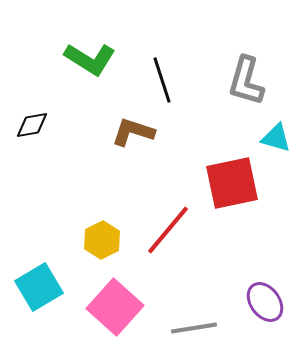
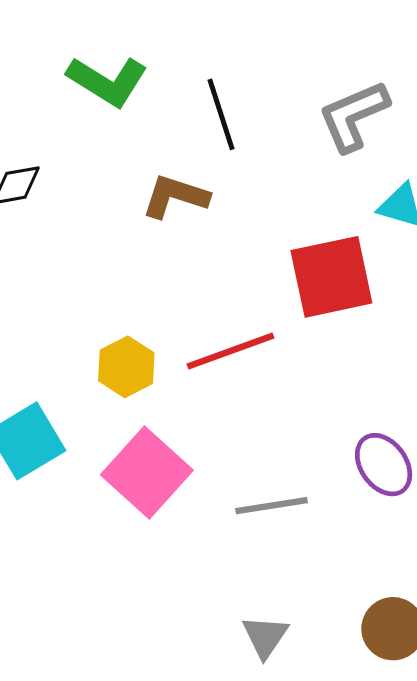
gray L-shape: (246, 81) -> (354, 116), turned 51
red line: (168, 230) -> (230, 351), turned 30

